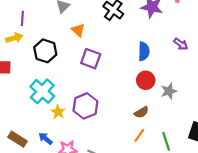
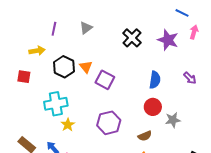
purple line: (22, 18) -> (54, 29), moved
orange triangle: (78, 30) -> (86, 67), moved
cyan cross: (42, 91) -> (56, 104), turned 30
purple hexagon: (85, 106) -> (109, 123), moved

